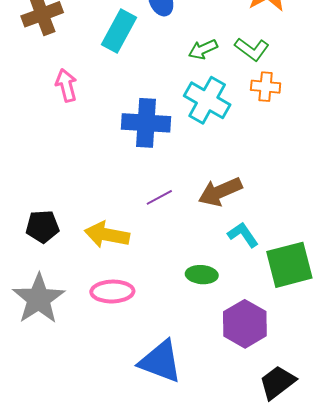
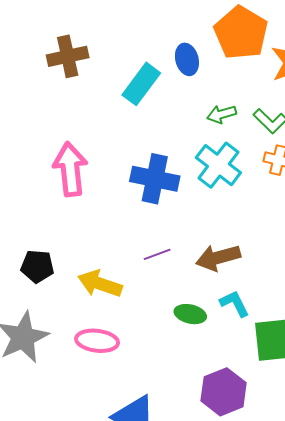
pink arrow: (66, 85) -> (70, 169), moved, size x1.6
green ellipse: (202, 275) -> (190, 314), moved

